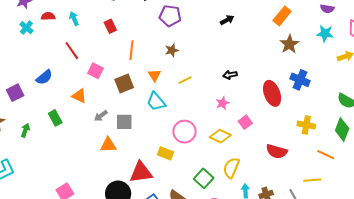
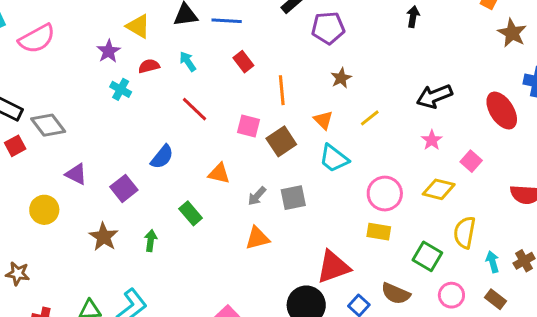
black arrow: (227, 20) -> (413, 17), turned -40
pink square: (95, 71) -> (248, 126), moved
black arrow: (230, 75) -> (434, 96), size x1.6
orange triangle: (108, 145) -> (257, 238), moved
yellow rectangle: (166, 153) -> (379, 232), moved

